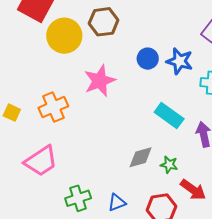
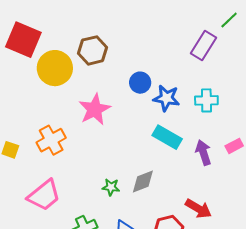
blue star: (180, 61) -> (166, 98), moved
green star: (169, 165) -> (111, 187), moved

